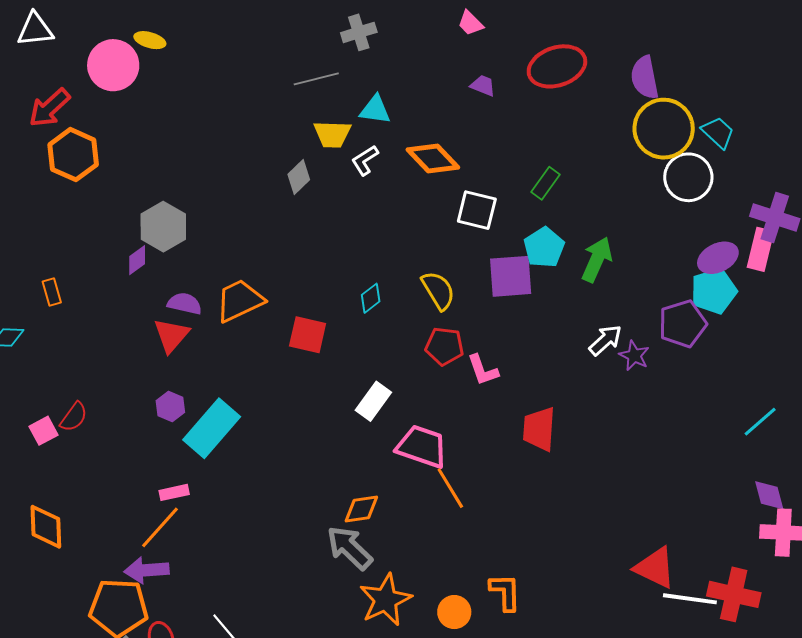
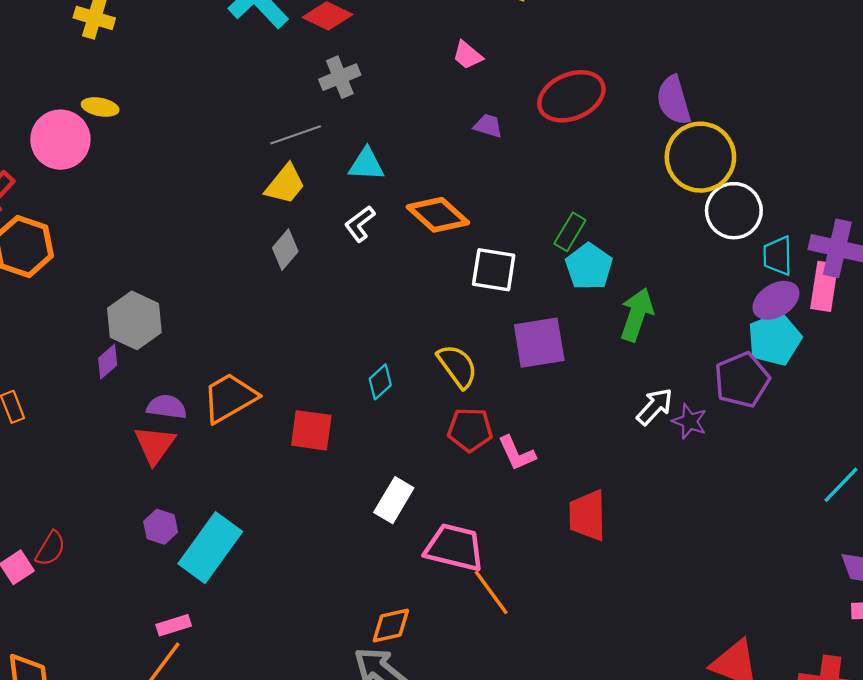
cyan trapezoid: (718, 133) -> (778, 256), moved, turned -129
yellow trapezoid: (332, 134) -> (285, 184), moved, turned -48
cyan pentagon: (544, 247) -> (589, 267), moved

